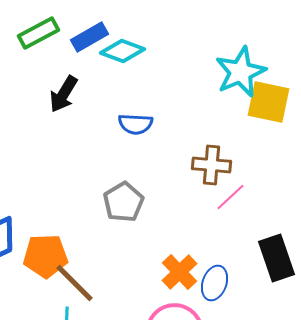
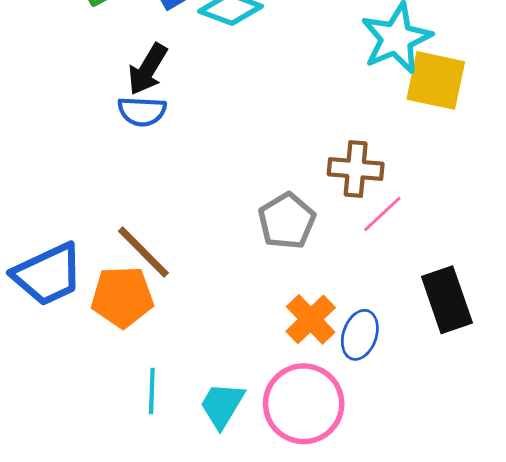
blue semicircle: (136, 124) -> (142, 111), moved
gray pentagon: (124, 202) -> (287, 221), moved
brown line: (74, 283) -> (143, 252), moved

